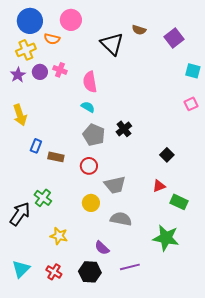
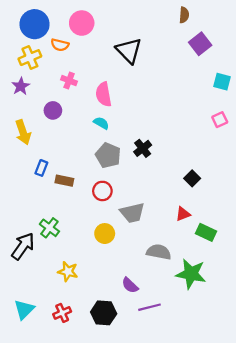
brown semicircle: (139, 30) -> (184, 15), moved, turned -104
purple circle: (40, 72) -> (53, 110), moved
gray semicircle: (121, 219) -> (159, 252), moved
purple semicircle: (102, 248) -> (130, 285), moved
red cross: (54, 272) -> (62, 313), turned 35

